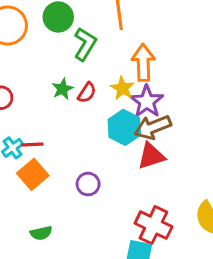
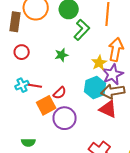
red semicircle: (87, 93) -> (60, 93), moved
red triangle: (151, 156) -> (108, 109), turned 30
orange square: (33, 174) -> (46, 105), moved
purple circle: (88, 184) -> (65, 118), size x1.5

